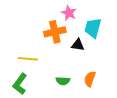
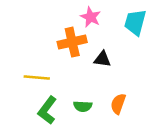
cyan trapezoid: (93, 28) -> (135, 22), moved
green L-shape: (20, 84) -> (47, 110), moved

